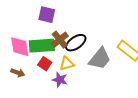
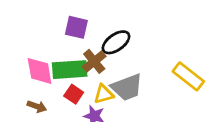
black ellipse: (76, 43) -> (116, 42), moved
gray trapezoid: (100, 59) -> (127, 87), moved, turned 30

